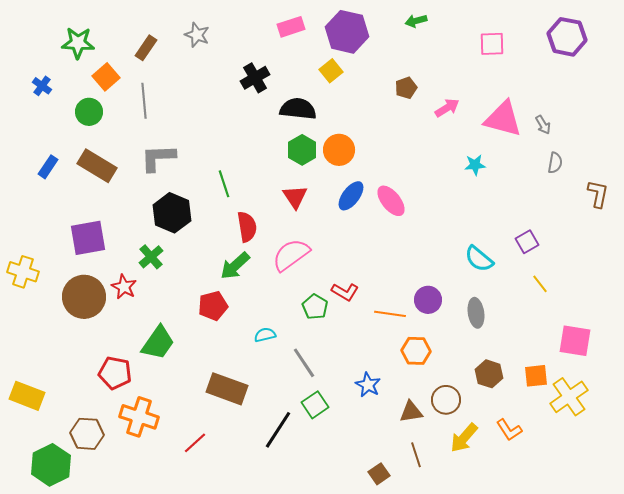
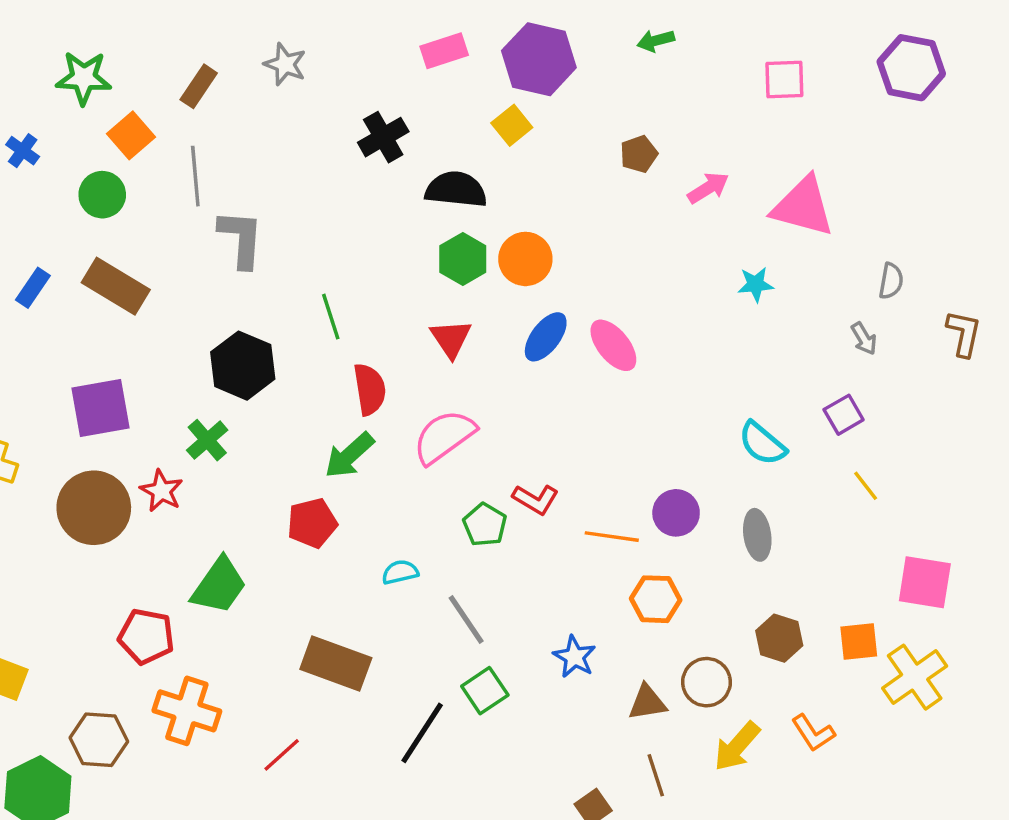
gray arrow: (543, 125) -> (864, 339), moved
gray L-shape: (158, 158) -> (241, 239), moved, turned 96

